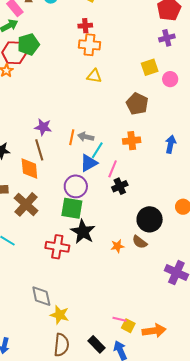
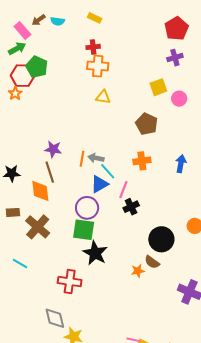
green pentagon: (28, 44) -> (37, 67), turned -30
cyan line: (97, 150) -> (108, 171), turned -72
orange star: (117, 246) -> (138, 271), moved
red cross: (57, 247) -> (70, 282), moved

